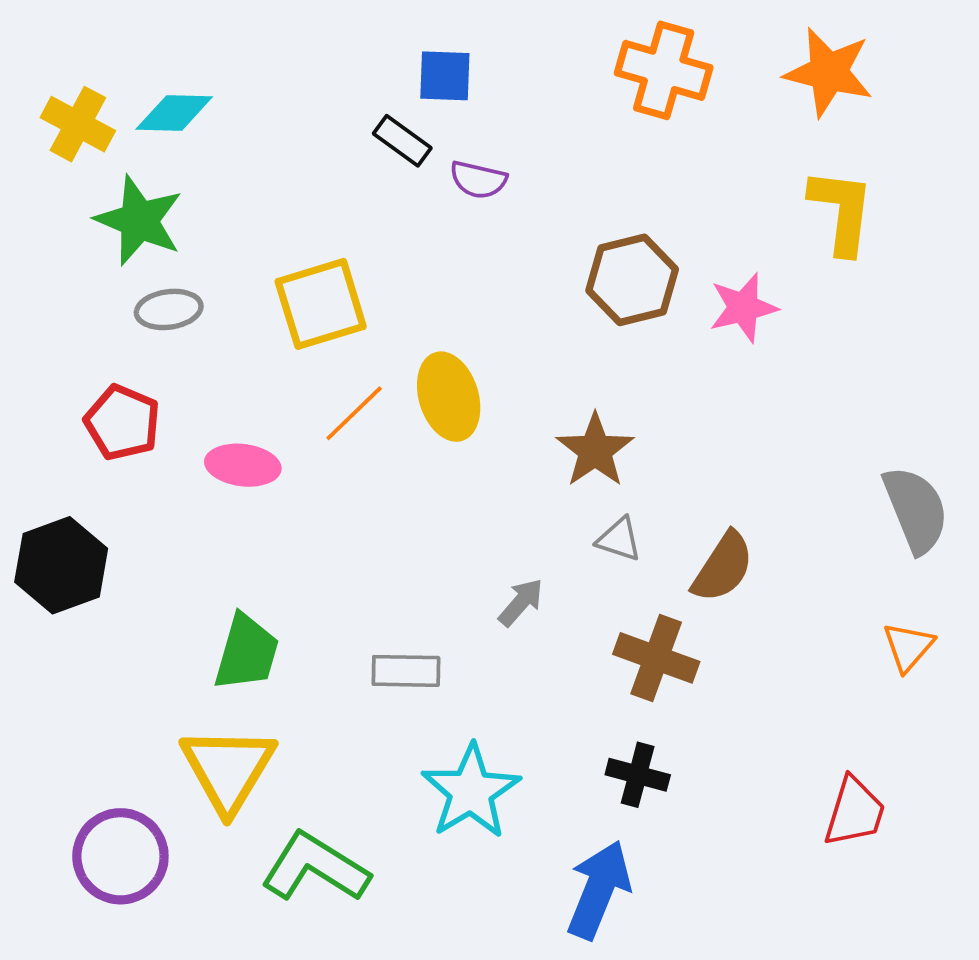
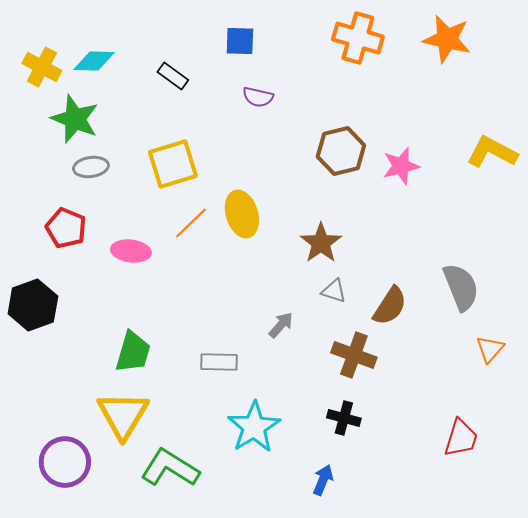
black rectangle: (402, 141) -> (173, 76), moved
yellow L-shape: (842, 211) -> (492, 152), moved, turned -69
gray semicircle: (916, 510) -> (461, 287), moved
blue arrow: (599, 890) -> (323, 480), size x0.6

